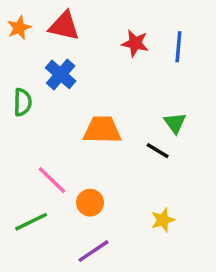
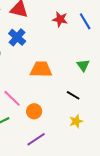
blue line: (178, 47) -> (85, 21), turned -36
black line: (158, 151) -> (73, 95), moved

